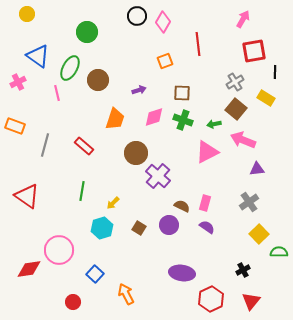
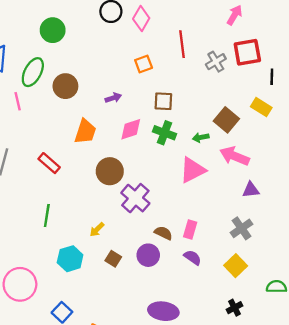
gray cross: (235, 82) -> (216, 62), moved
yellow arrow: (113, 203) -> (97, 230), moved
yellow square: (259, 234) -> (236, 266), moved

